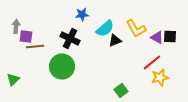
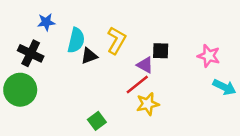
cyan semicircle: (105, 28) -> (76, 40), turned -36
yellow L-shape: (136, 28) -> (116, 40), turned -120
purple triangle: (157, 37) -> (145, 65), moved

